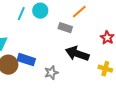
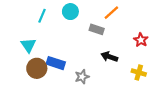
cyan line: (21, 14) -> (42, 16), moved
black arrow: (77, 54) -> (109, 57), size x0.7

